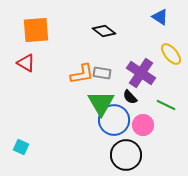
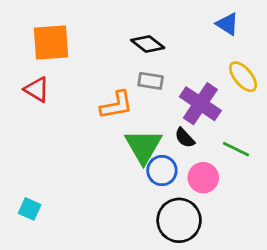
gray rectangle: (102, 73) -> (151, 81), moved
blue circle: (114, 120) -> (162, 171), size x0.7

